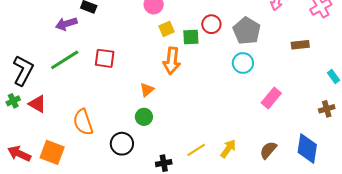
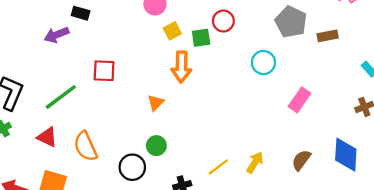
gray pentagon: (247, 31) -> (291, 22), moved
green line: (65, 60) -> (61, 97), moved
red triangle: (37, 104) -> (47, 137), moved
green circle: (144, 117) -> (156, 146), moved

